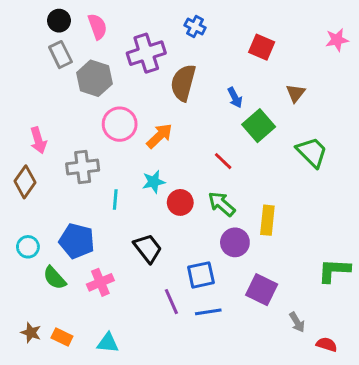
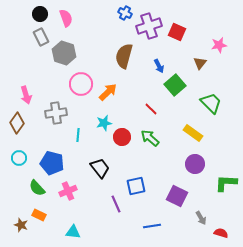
blue cross: (195, 27) -> (125, 13), moved
pink star: (337, 40) -> (219, 45), moved
purple cross: (146, 53) -> (149, 26), moved
yellow rectangle: (267, 220) -> (193, 133), moved, turned -60
purple circle: (235, 242) -> (195, 164), moved
cyan circle: (28, 247) -> (19, 158), moved
blue line: (208, 312) -> (152, 226), moved
orange rectangle: (62, 337) -> (39, 215), moved

